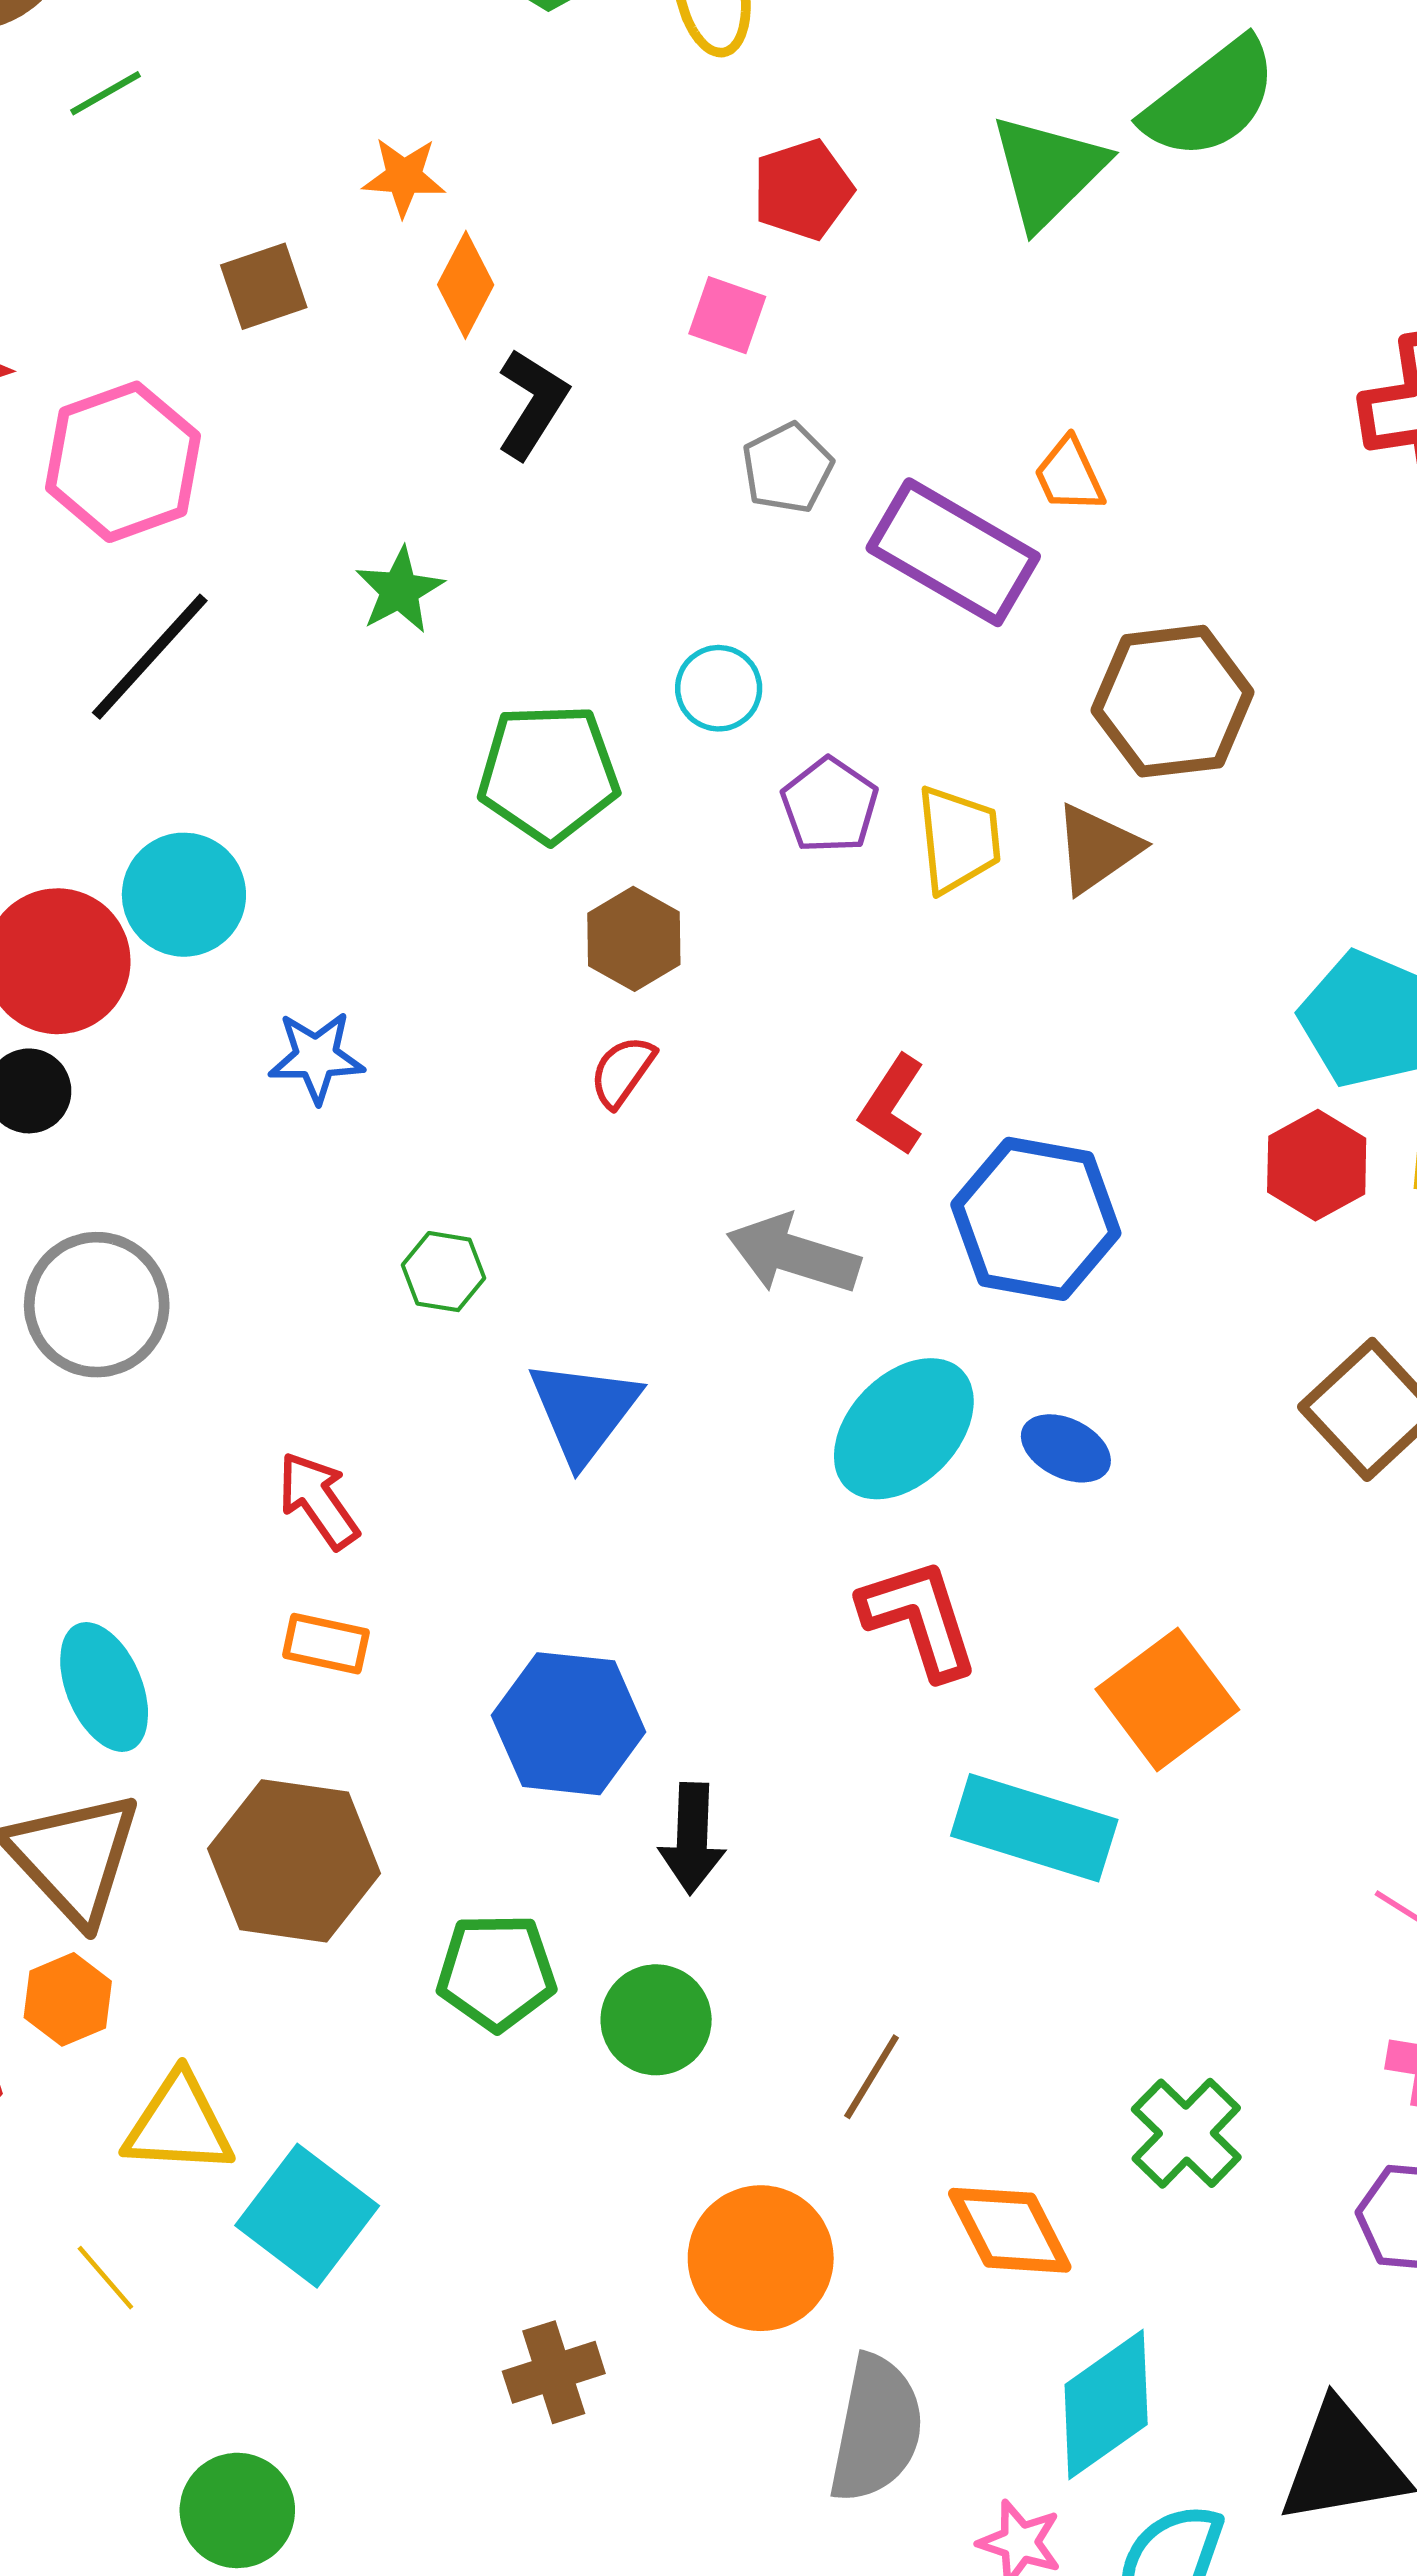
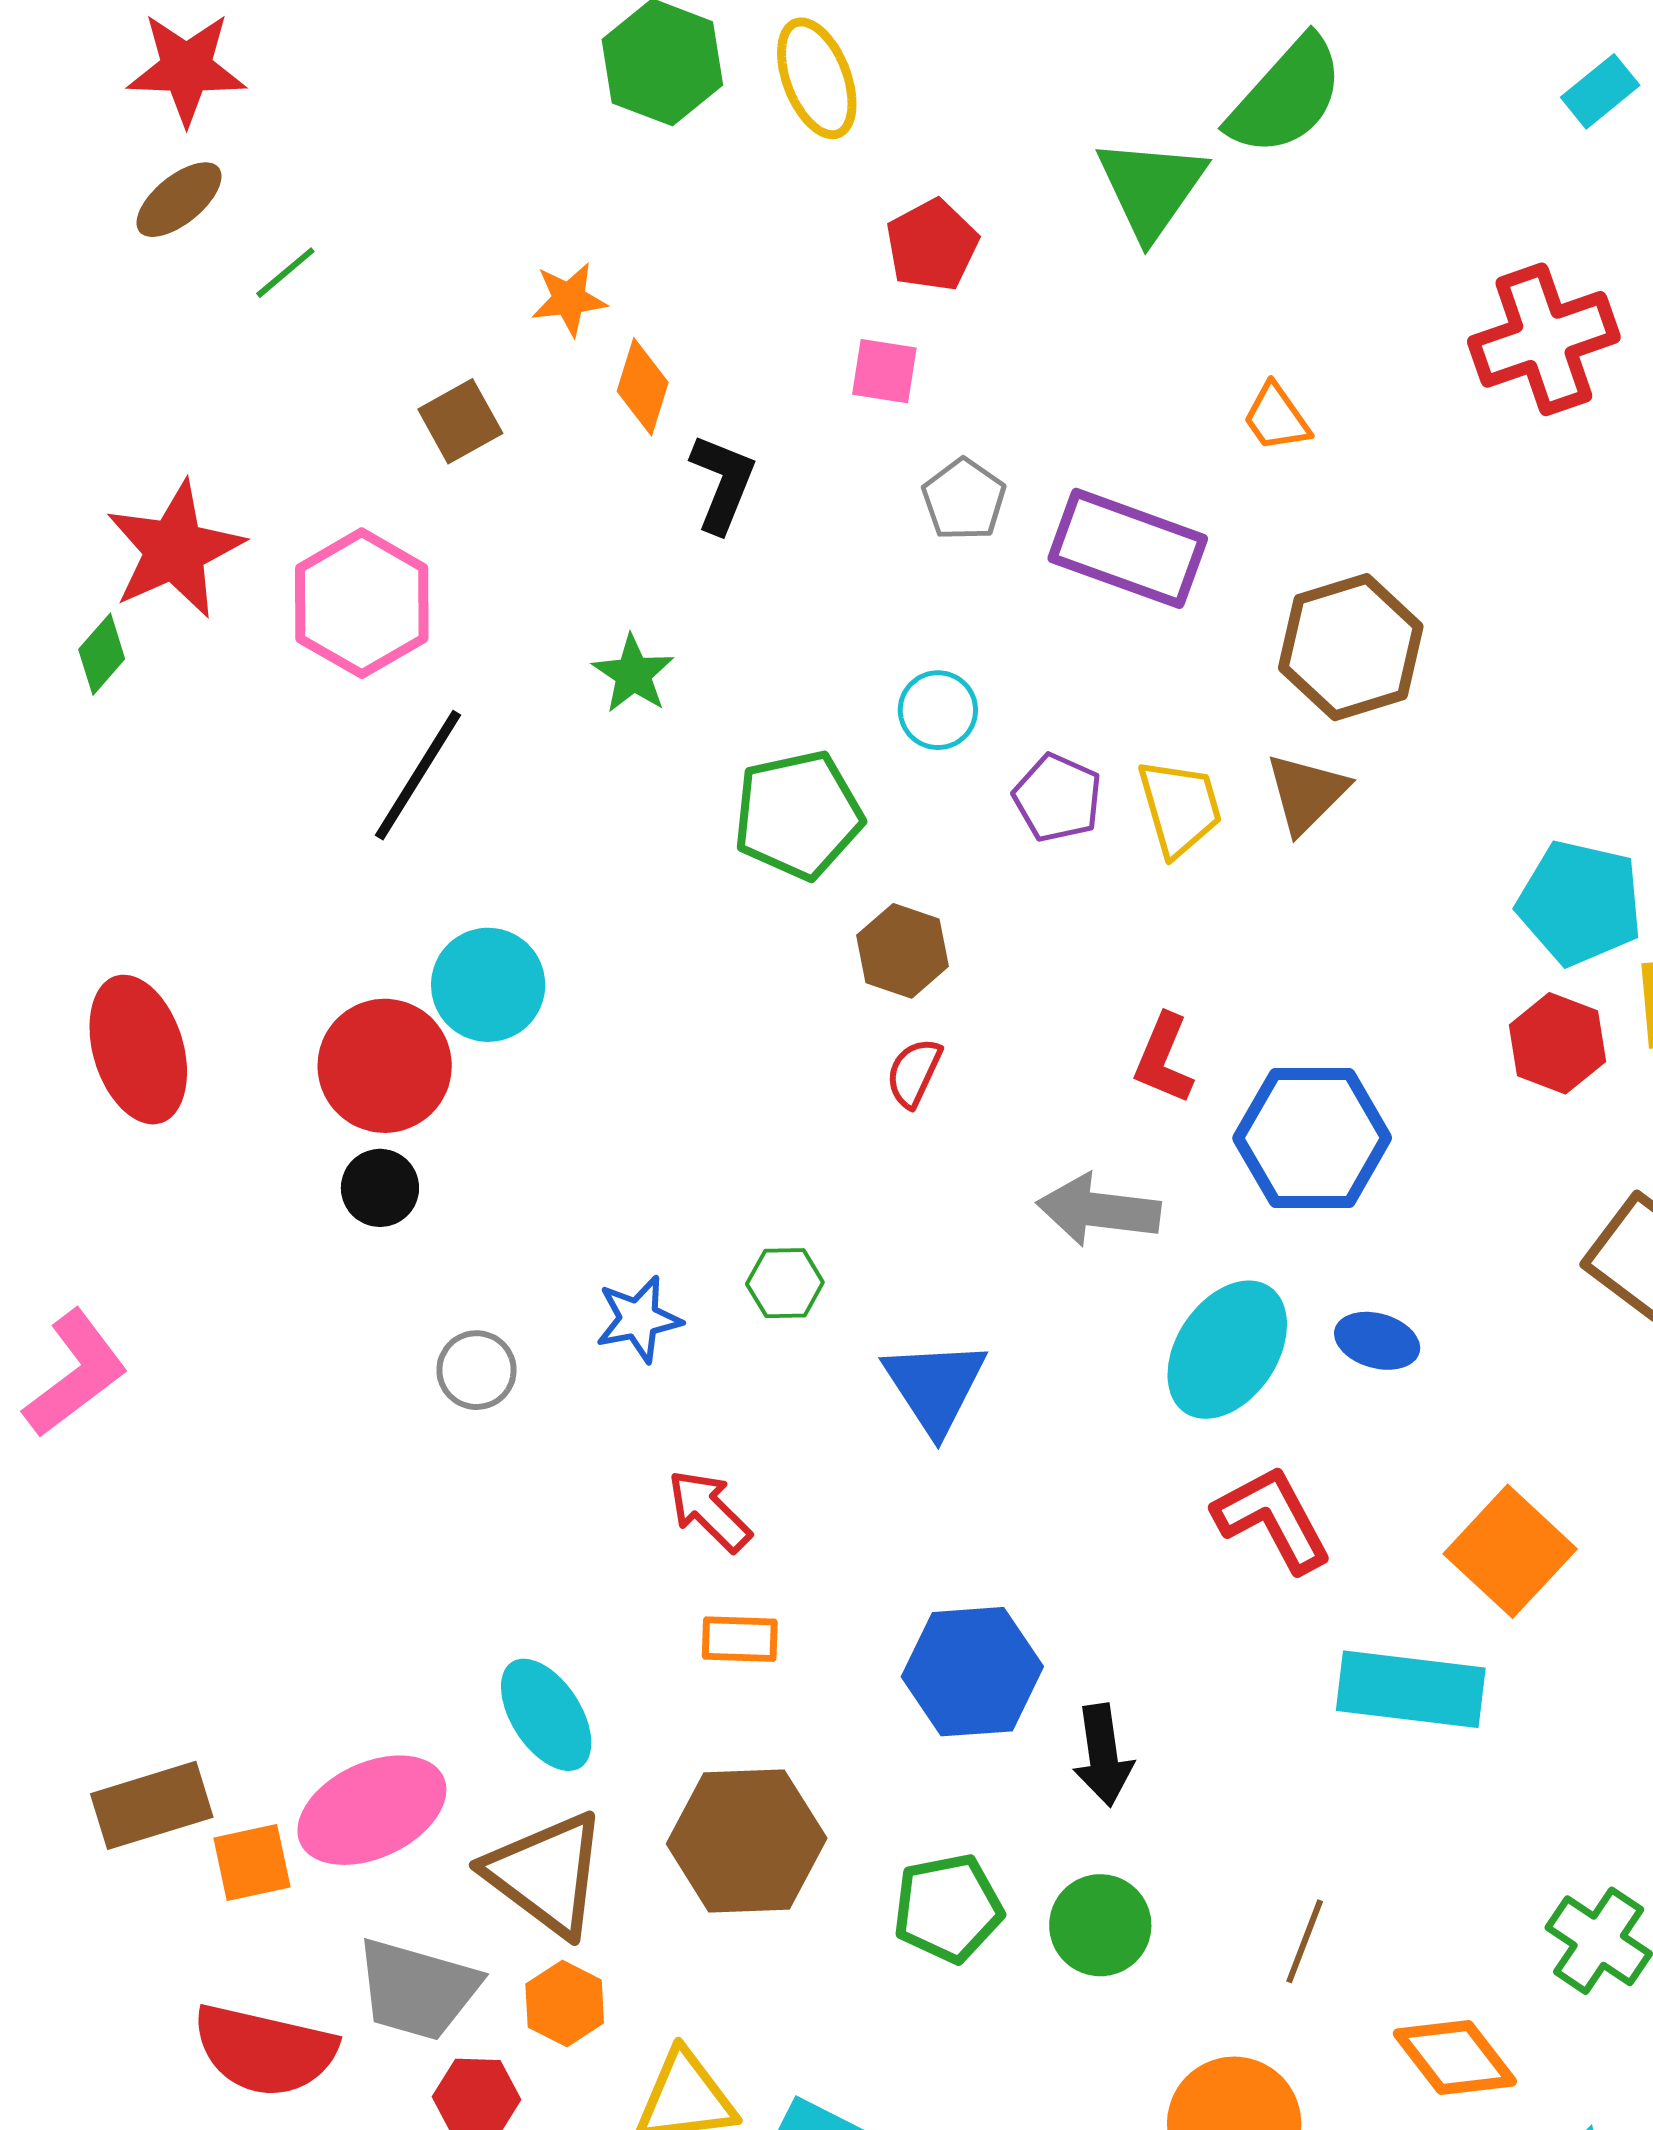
orange trapezoid: (1069, 475) -> (1276, 418), moved
blue star: (316, 1057) -> (639, 1319), moved
gray circle: (97, 1305) -> (477, 1370), size x0.6

